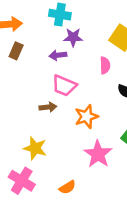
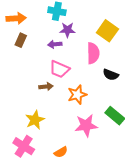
pink semicircle: (105, 65) -> (93, 53), size x1.5
yellow star: (35, 148) -> (35, 120), turned 30
pink star: (98, 154) -> (86, 125), turned 30

